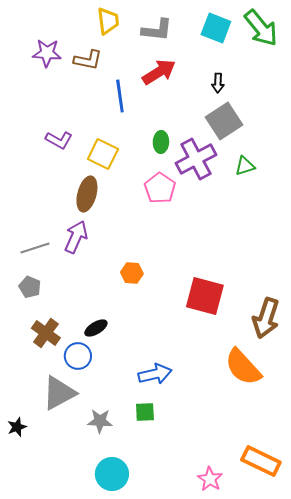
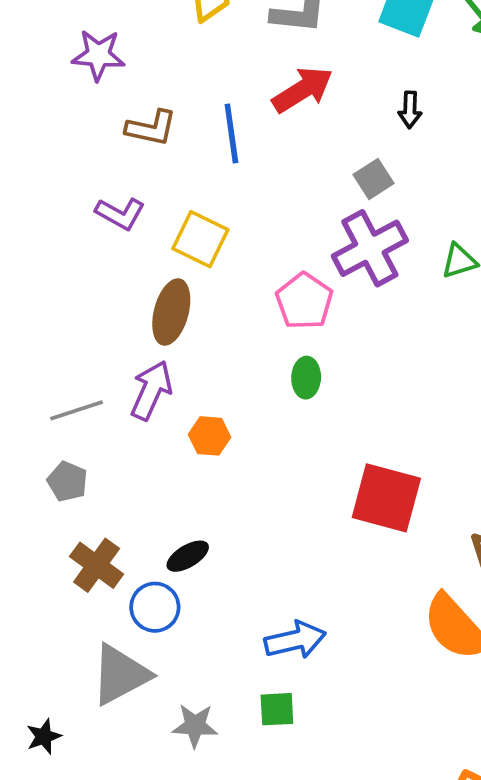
brown L-shape: (88, 60) -> (151, 128), moved
gray square: (224, 121) -> (374, 179), moved, size x0.6
green ellipse: (161, 142) -> (306, 378), moved
orange hexagon: (132, 273) -> (210, 436), moved

